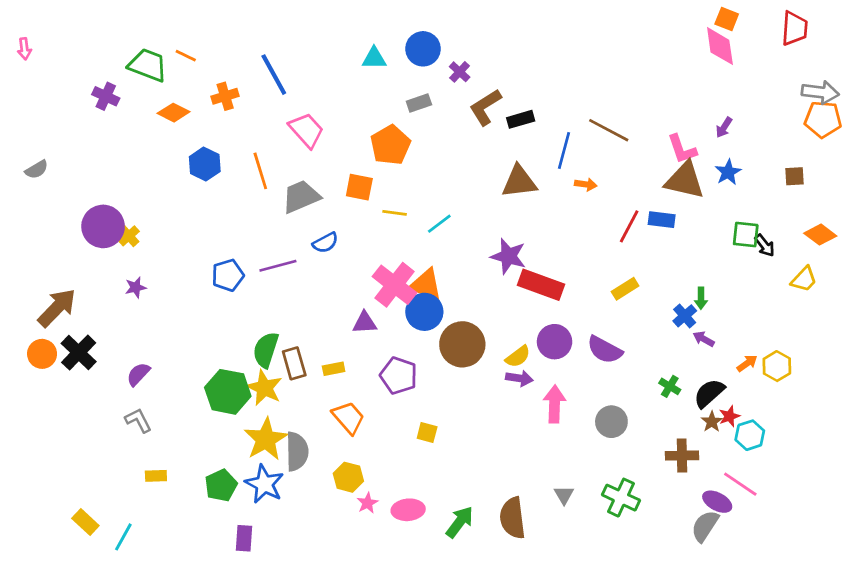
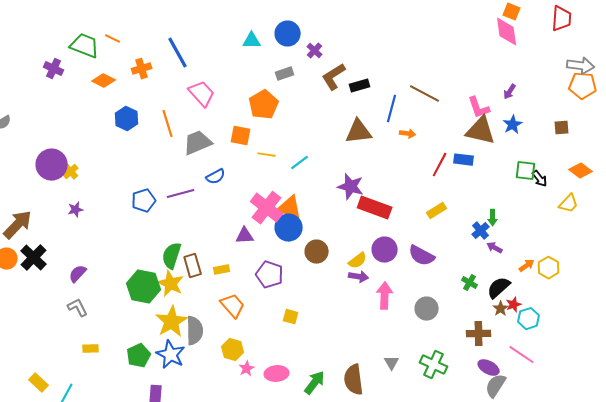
brown circle: (462, 344) -> (317, 252), size x0.7
purple ellipse: (717, 502) -> (489, 368), moved

